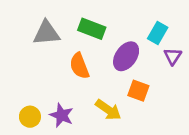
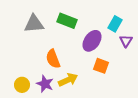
orange semicircle: (79, 66) -> (53, 59), moved
yellow arrow: (108, 110) -> (68, 80), moved, turned -60

